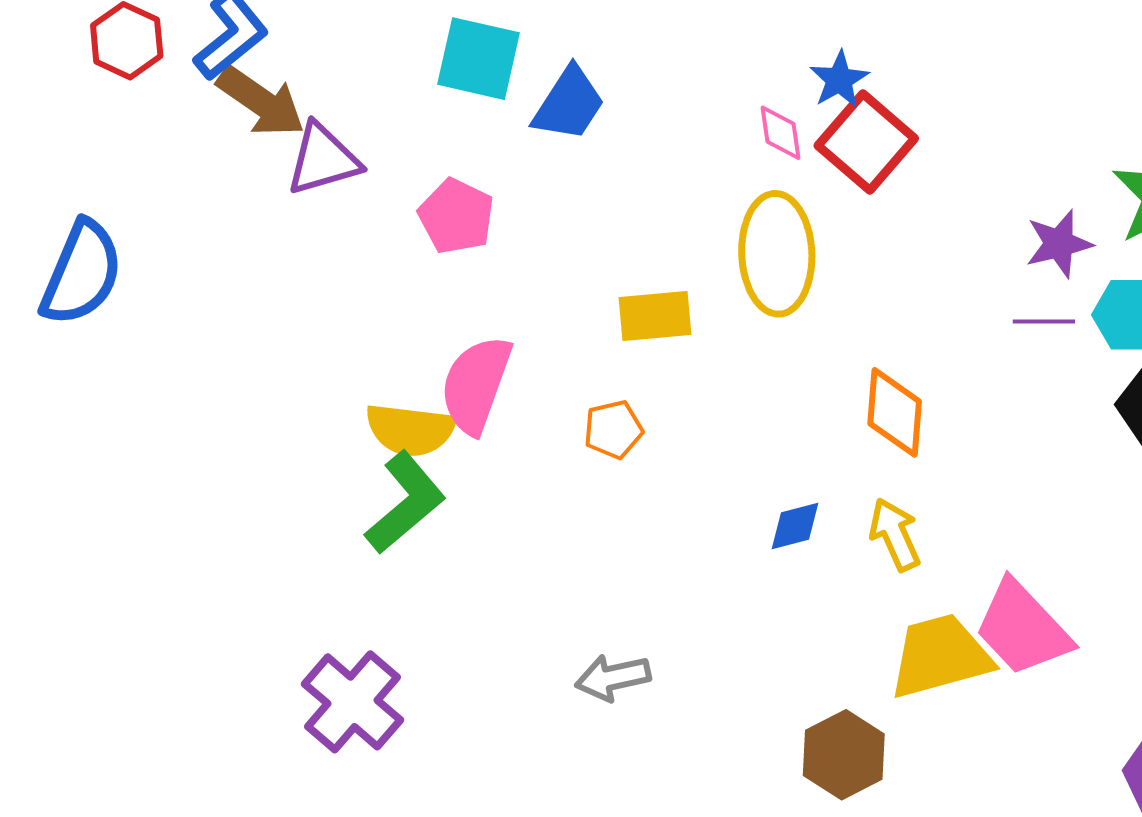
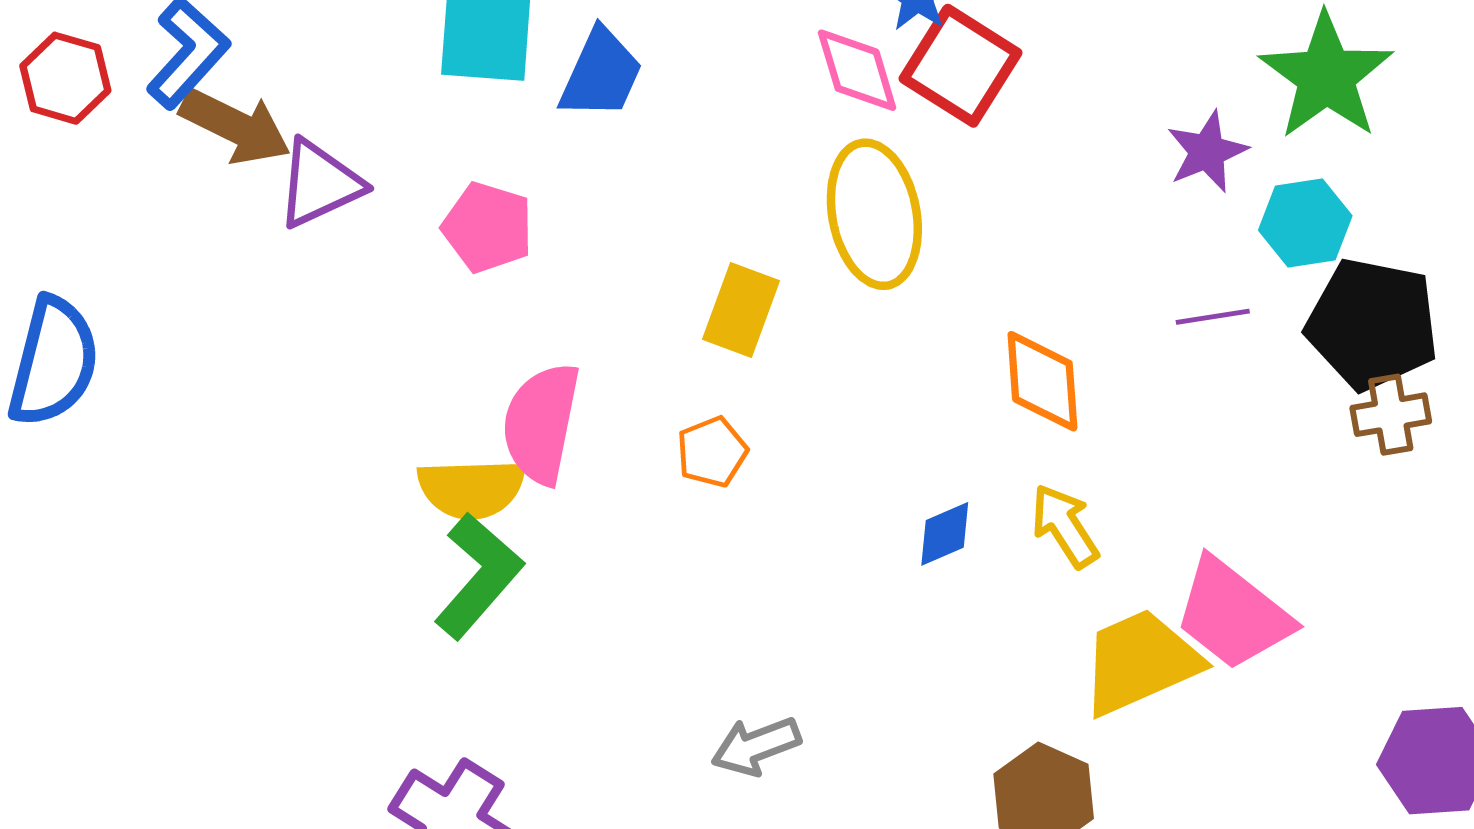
pink diamond: (780, 133) -> (857, 70), size x1.4
yellow rectangle: (655, 316) -> (741, 310), turned -56
purple line: (1044, 322) -> (1213, 317), moved

